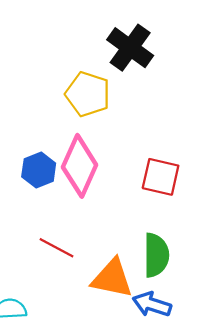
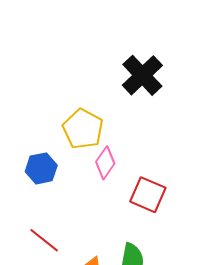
yellow pentagon: (88, 94) -> (83, 129), moved
pink diamond: (80, 166) -> (105, 163), moved, size x0.6

